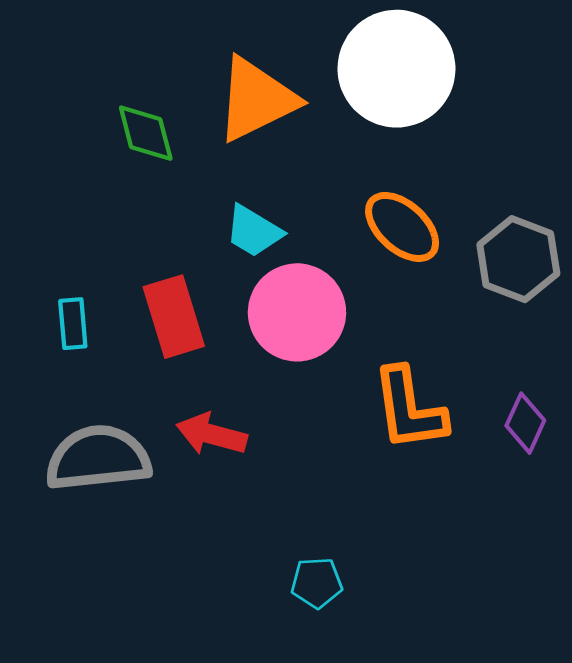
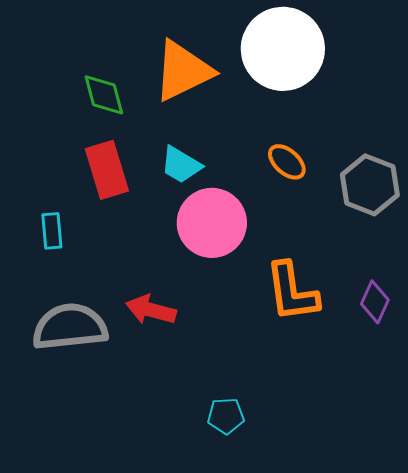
orange ellipse: (402, 227) -> (287, 162), size x0.7
red rectangle: (174, 317) -> (107, 170), moved

